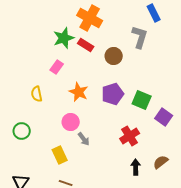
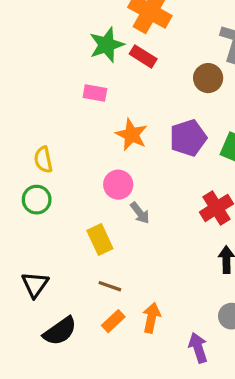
brown circle: (114, 56) -> (208, 78), moved
pink rectangle: (57, 67) -> (95, 93), turned 64
yellow semicircle: (37, 94) -> (43, 160), moved

